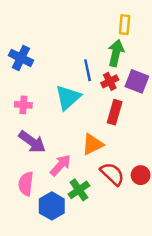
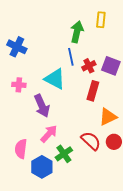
green arrow: (116, 53) -> (77, 32), moved
cyan triangle: (68, 97) -> (55, 79), turned -50
purple arrow: (32, 142) -> (42, 106), moved, turned 30
orange triangle: (92, 144) -> (108, 117), moved

